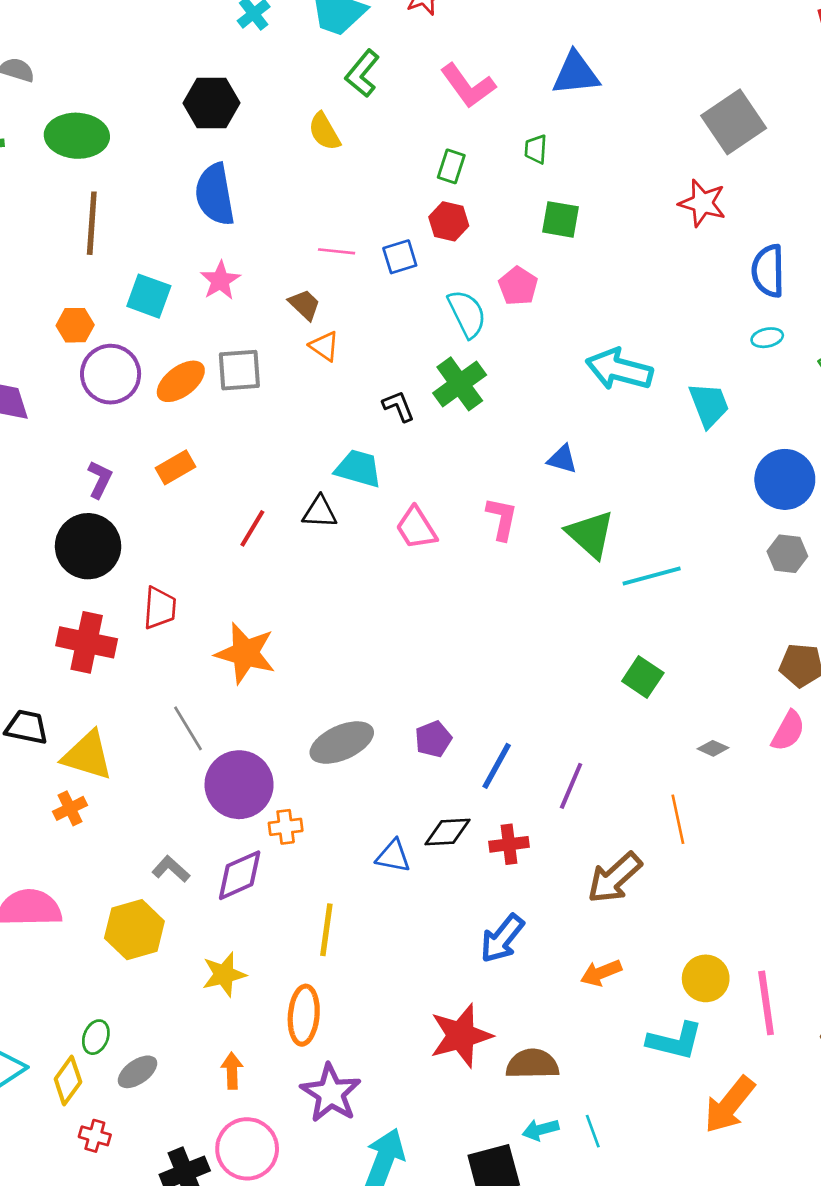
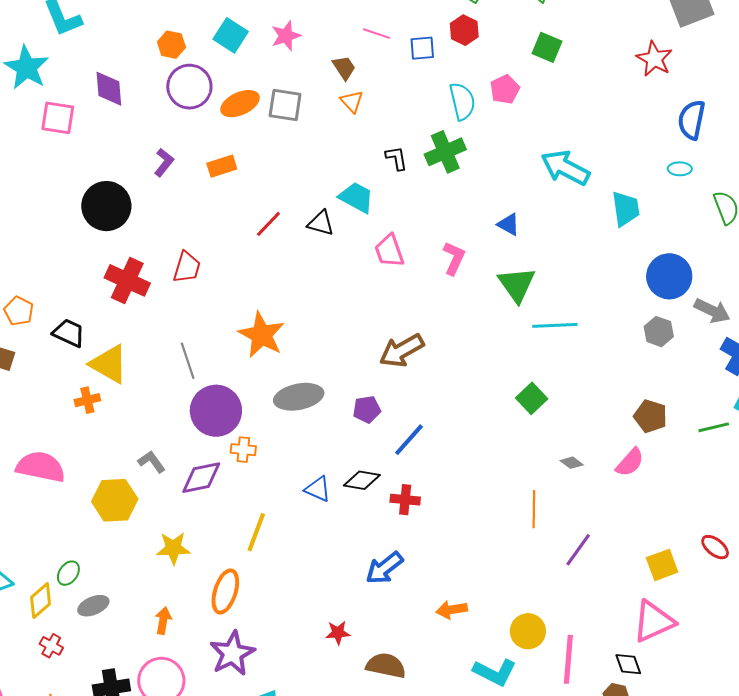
black circle: (88, 546) -> (106, 206), moved
orange star: (245, 653) -> (262, 335), moved
purple line: (571, 786) -> (578, 550), moved
brown arrow: (615, 878) -> (402, 351), moved
red star: (461, 1036) -> (338, 633), size x0.5

